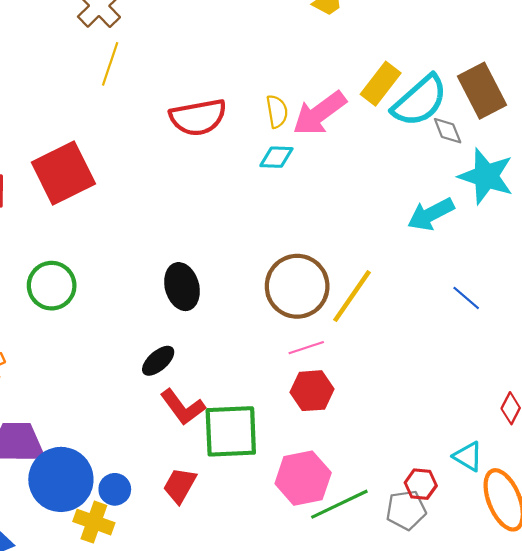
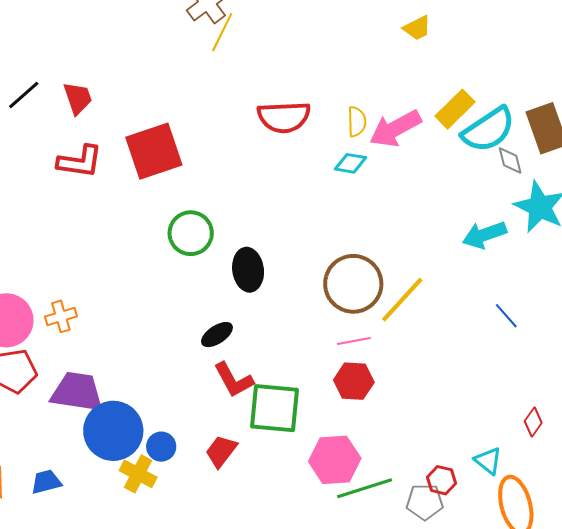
yellow line: (110, 64) -> (222, 32), moved
green circle: (52, 286) -> (191, 233), moved

